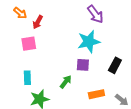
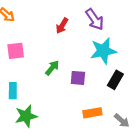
red arrow: (38, 22) -> (62, 26), moved
cyan star: (89, 42) -> (103, 51), moved
green arrow: (66, 82) -> (52, 68), moved

